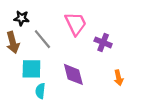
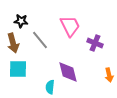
cyan square: (31, 69) -> (18, 69), moved
cyan semicircle: (40, 91) -> (50, 87), moved

